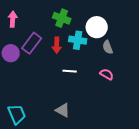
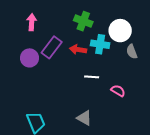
red arrow: (57, 45) -> (78, 50), turned 98
pink semicircle: (107, 74) -> (118, 91), moved

